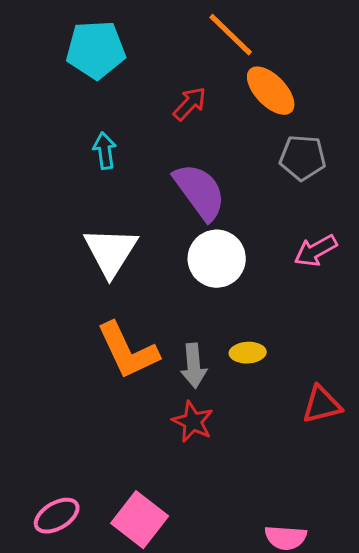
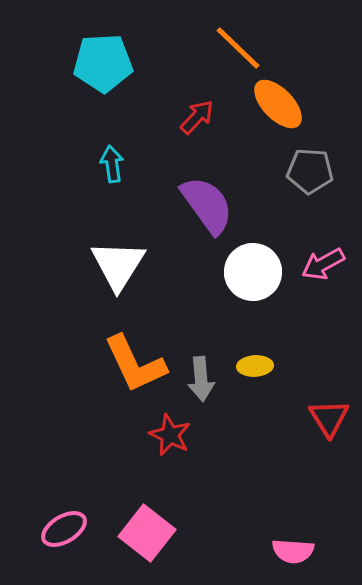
white circle: (217, 259) -> (253, 272), moved
red triangle: (322, 405) -> (329, 418), turned -48
red star: (193, 422) -> (170, 435), moved

